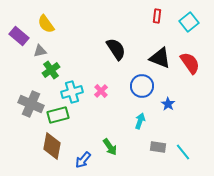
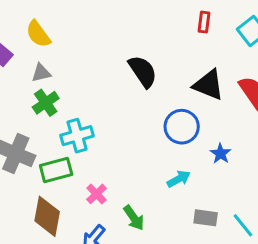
gray triangle: (40, 51) -> (41, 73), moved
pink cross: (101, 91) -> (96, 194), moved
cyan arrow: (140, 121) -> (179, 179), turned 42

